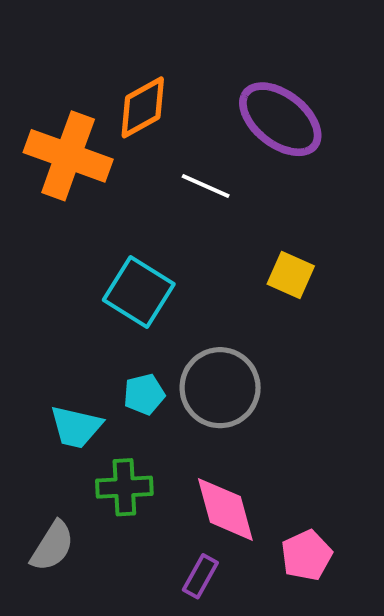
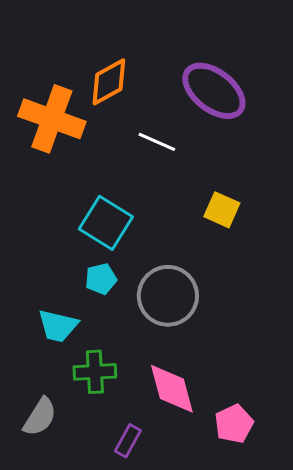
cyan pentagon: (144, 394) -> (101, 279), moved
purple rectangle: (200, 576) -> (128, 441), moved

